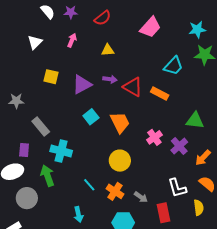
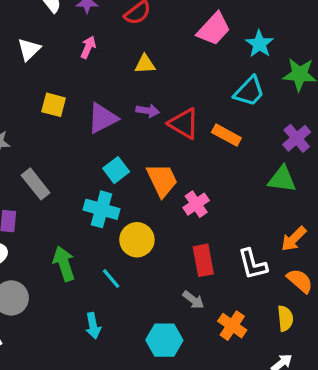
cyan star: (197, 29) -> (259, 44), moved, turned -30
pink cross: (154, 137) -> (196, 204), moved
purple cross: (179, 146) -> (297, 138), moved
cyan cross: (61, 151) -> (102, 209), moved
yellow circle: (120, 161) -> (137, 240), moved
green arrow: (47, 176) -> (64, 264), moved
white L-shape: (177, 188) -> (253, 264), moved
orange cross: (115, 191) -> (232, 326), moved
red rectangle: (163, 213) -> (203, 260), moved

